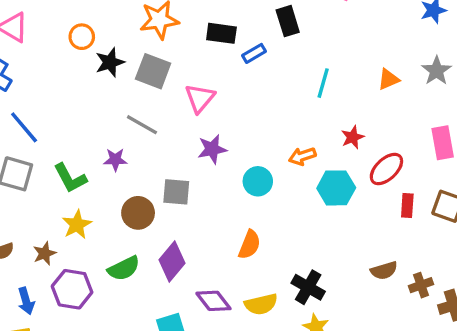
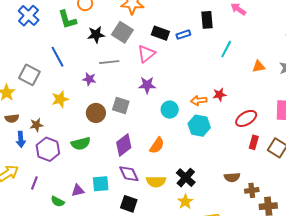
black rectangle: (221, 33) -> (160, 33), moved
black star: (110, 62) -> (96, 35), moved
cyan line: (323, 83) -> (226, 49), moved
gray line: (142, 125) -> (109, 62), turned -48
blue line: (24, 127) -> (57, 57), moved
red star: (353, 137) -> (219, 95), moved
green L-shape: (70, 178) -> (67, 20), moved
cyan hexagon: (336, 188) -> (199, 126), moved
yellow star: (77, 225) -> (60, 99), moved
purple diamond: (172, 261) -> (124, 145), moved
blue arrow: (26, 301) -> (21, 139), moved

